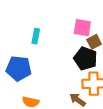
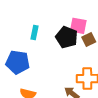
black pentagon: (86, 58) -> (67, 37), moved

